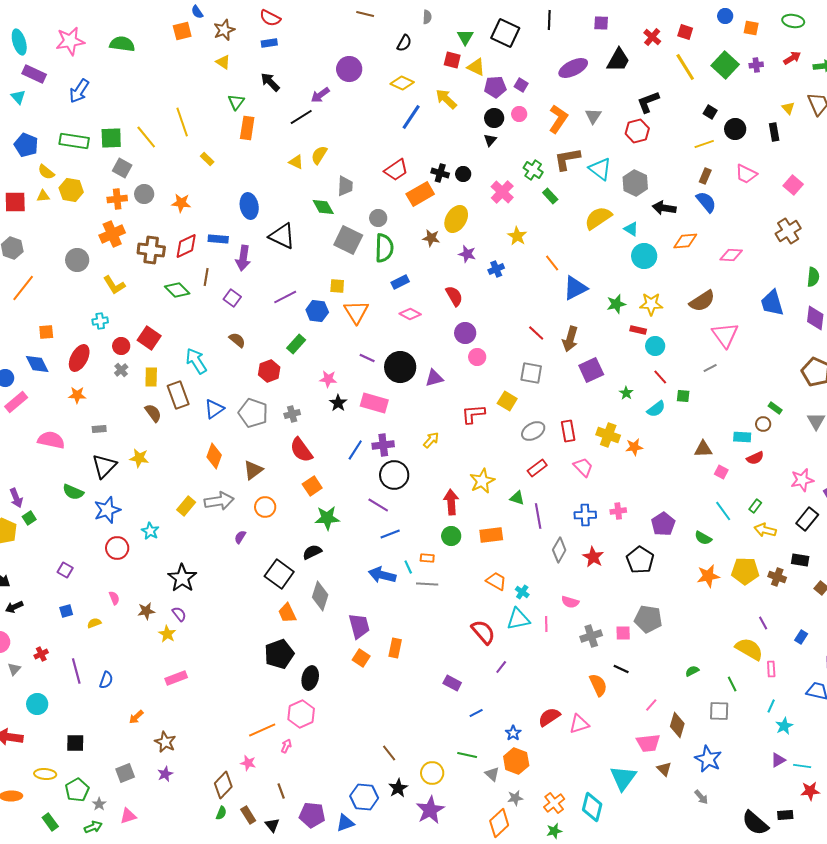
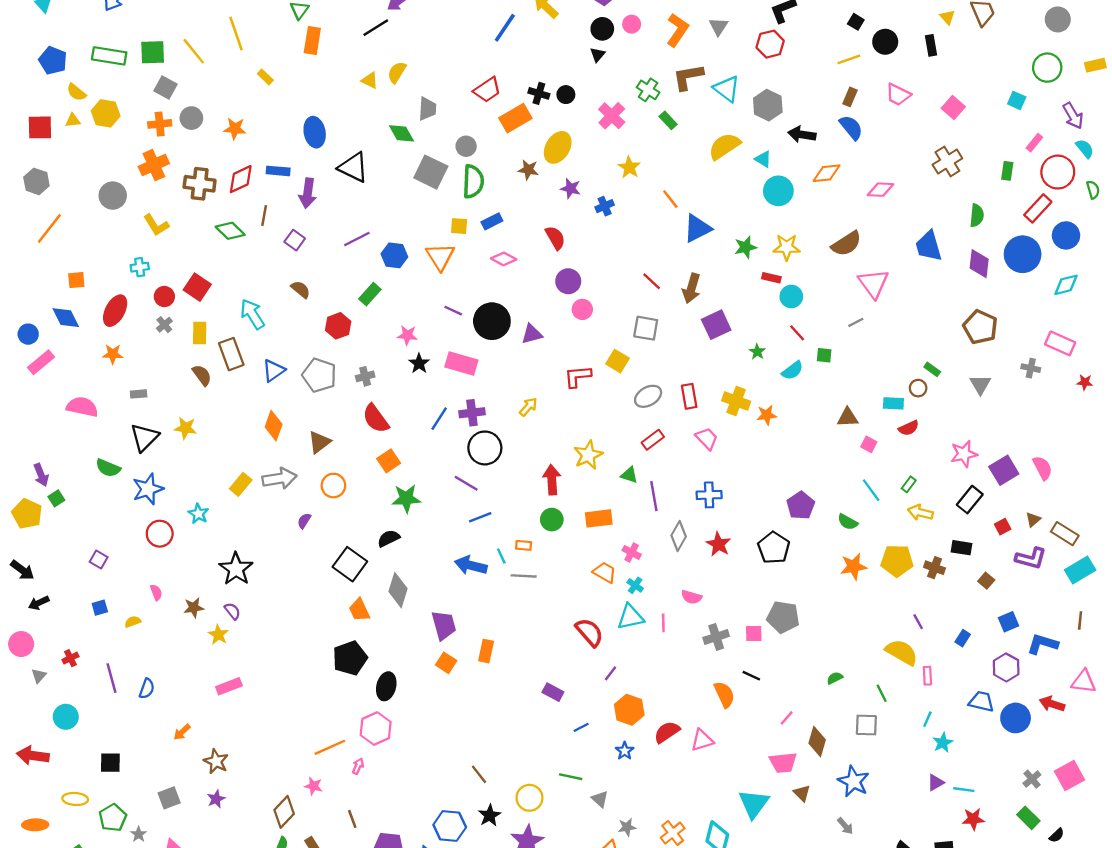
yellow square: (337, 286) -> (459, 226), moved
pink cross: (618, 511) -> (632, 552), moved, turned 35
orange hexagon: (516, 761) -> (629, 710), moved

